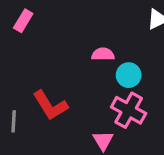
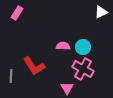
pink semicircle: (103, 54) -> (63, 46), moved

